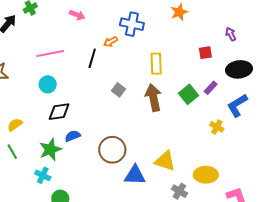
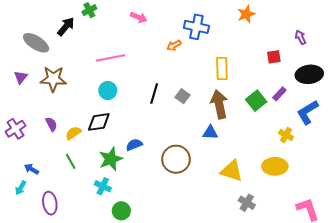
black line: (92, 58) -> (154, 93), moved
black diamond: (59, 112) -> (99, 122), moved
blue triangle: (135, 175) -> (210, 132), moved, size x0.7
yellow ellipse: (206, 175) -> (275, 166), moved

